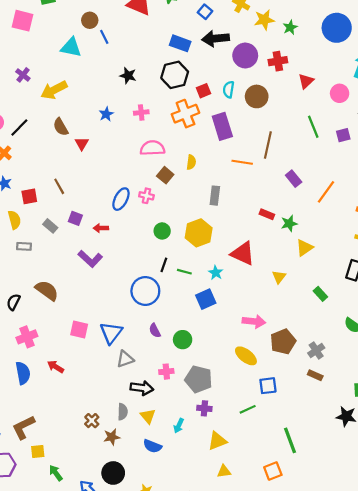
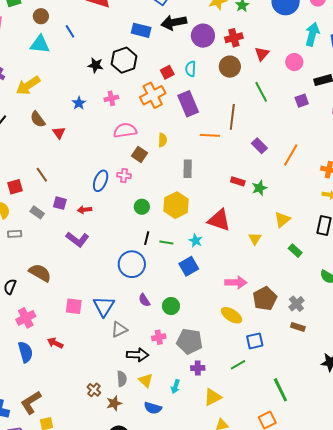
brown circle: (90, 20) -> (41, 16), moved
black hexagon: (175, 75) -> (124, 60), moved
brown circle: (257, 96) -> (230, 67), moved
green line: (313, 127) -> (261, 92), moved
yellow triangle: (305, 248) -> (282, 220), moved

